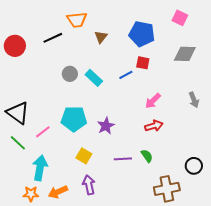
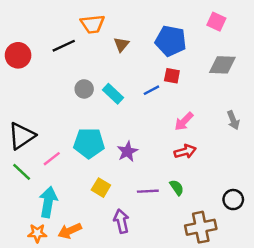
black triangle: (18, 113) -> (22, 136), turned 50
purple arrow: (89, 185) -> (121, 221), moved

